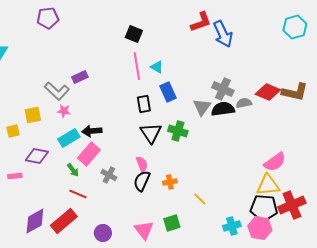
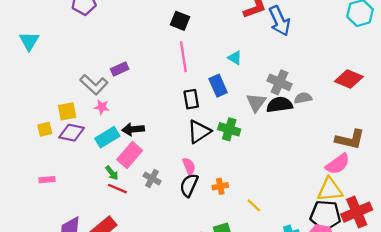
cyan triangle: (157, 67) -> (235, 58), moved
red diamond: (268, 92) -> (349, 79), moved
brown L-shape: (295, 92) -> (350, 139), moved
black triangle: (151, 133) -> (199, 132), turned 30
purple diamond: (37, 156) -> (72, 133), moved
red line: (78, 194) -> (117, 189), moved

